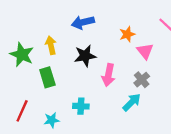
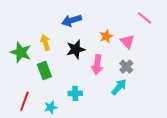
orange star: (127, 34) -> (106, 36), moved

